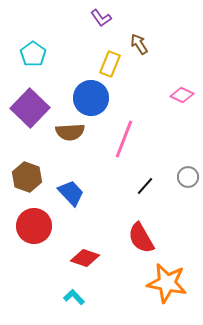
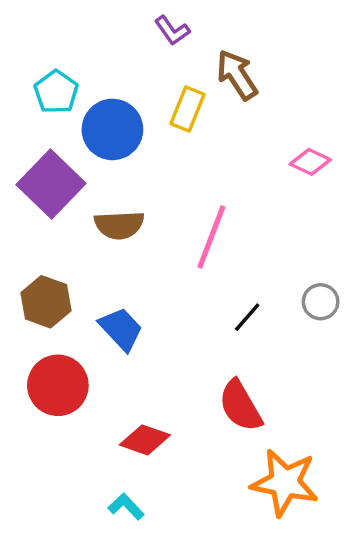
brown arrow: (139, 44) -> (237, 75), size x1.4
blue circle: (91, 98) -> (112, 129), moved

